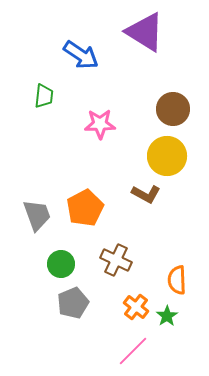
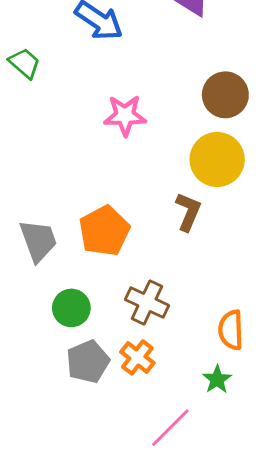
green trapezoid: (44, 96) -> (25, 63), moved, turned -55
brown L-shape: (146, 194) -> (188, 212), turned -96
orange cross: (136, 307) -> (137, 357), moved

